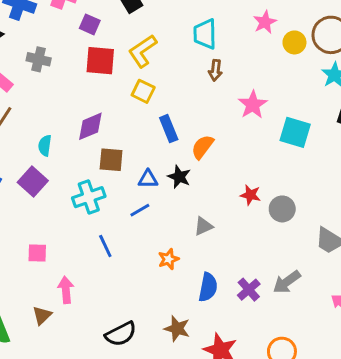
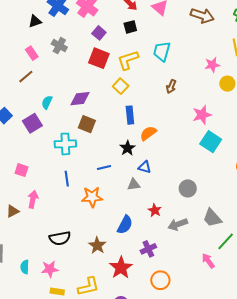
cyan trapezoid: (205, 34) -> (162, 51), moved
pink star: (253, 105) -> (202, 115), moved
blue triangle: (148, 179) -> (145, 167), moved
red star: (250, 195) -> (155, 210), moved
blue line: (140, 210) -> (104, 168), moved
orange star: (168, 259) -> (92, 197), moved, size x1.5
gray arrow: (287, 282) -> (178, 224), moved
purple cross: (249, 290) -> (148, 249), moved

